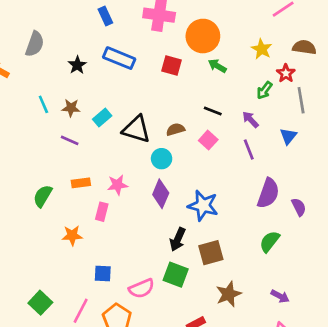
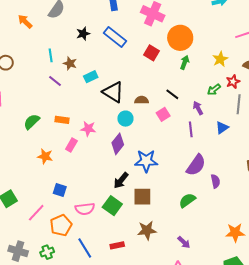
green arrow: (217, 66) -> (185, 62), turned 64
purple line: (70, 140) -> (55, 81), moved
blue star: (203, 206) -> (146, 161), turned -30

